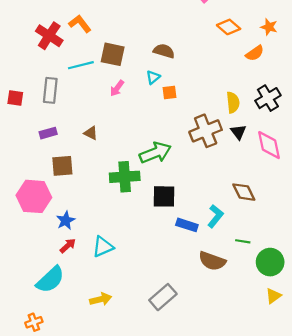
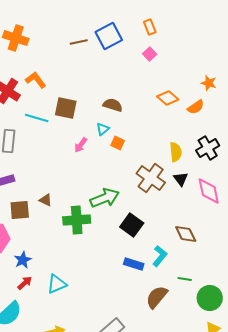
orange diamond: (229, 27) -> (168, 98), moved
cyan line: (81, 65) -> (37, 118), turned 30
pink arrow: (117, 88) -> (81, 145), moved
orange square: (169, 93) -> (118, 143), turned 32
brown cross: (206, 131) -> (151, 178), turned -32
brown triangle: (91, 133) -> (46, 200), moved
black square: (164, 196) -> (132, 225), moved, turned 35
brown semicircle: (212, 261) -> (157, 297), turned 110

